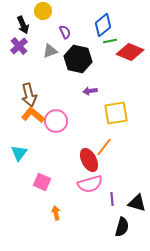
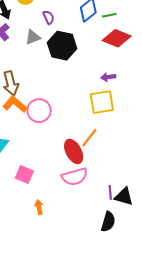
green line: (110, 41) -> (109, 15), moved
purple arrow: (90, 91) -> (108, 77), moved
purple line: (112, 199) -> (110, 192), moved

